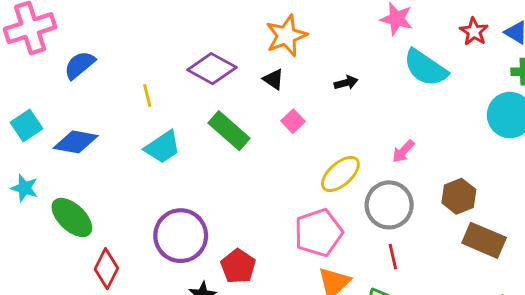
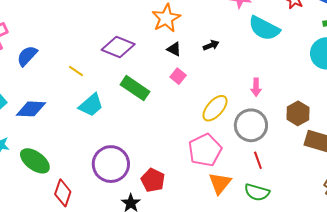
black triangle: (273, 79) -> (174, 49), moved
yellow line: (147, 95) -> (76, 71), turned -35
pink arrow: (403, 151) -> (256, 87), turned -36

